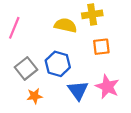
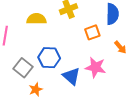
yellow semicircle: (65, 25) -> (36, 19), moved
orange square: (101, 47) -> (92, 32), moved

